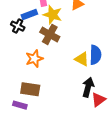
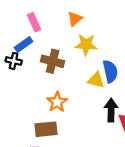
yellow star: (52, 15) -> (86, 45), moved
orange star: (34, 59) -> (57, 102), moved

